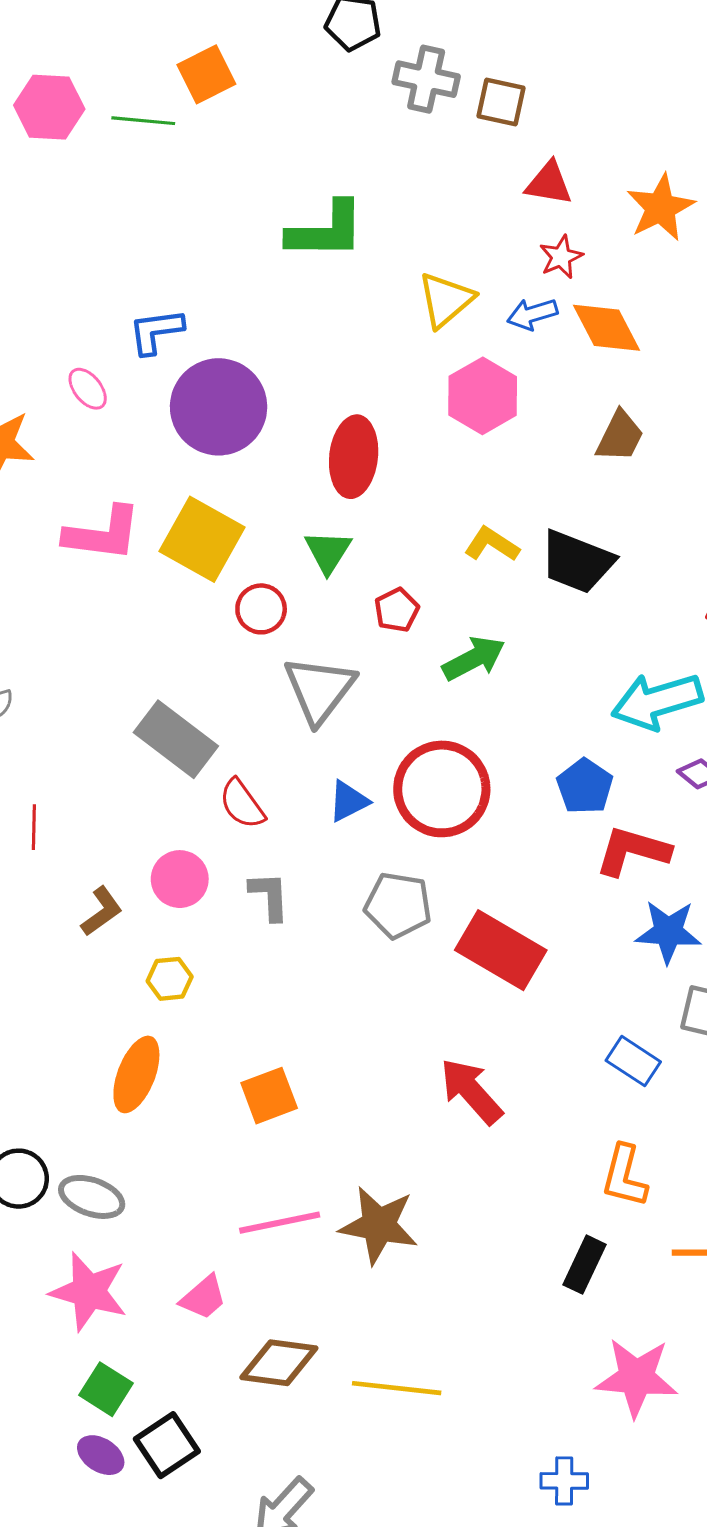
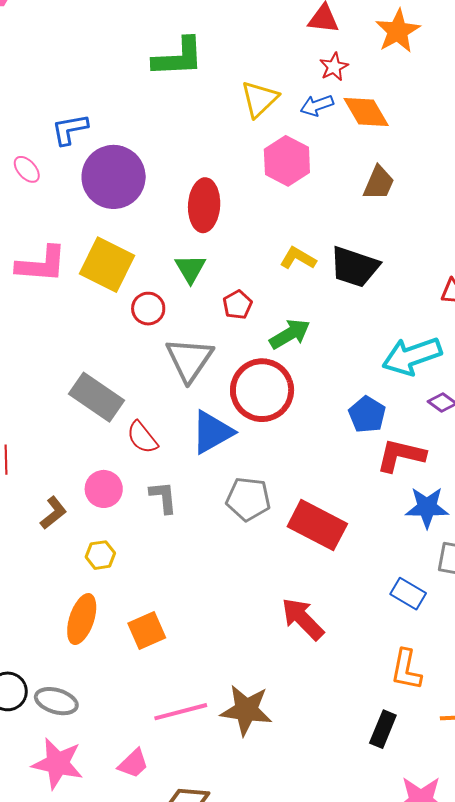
red circle: (442, 789) -> (262, 390), moved
blue triangle: (348, 801) -> (212, 432), size x1.6
orange square: (269, 1096) -> (147, 631), moved

